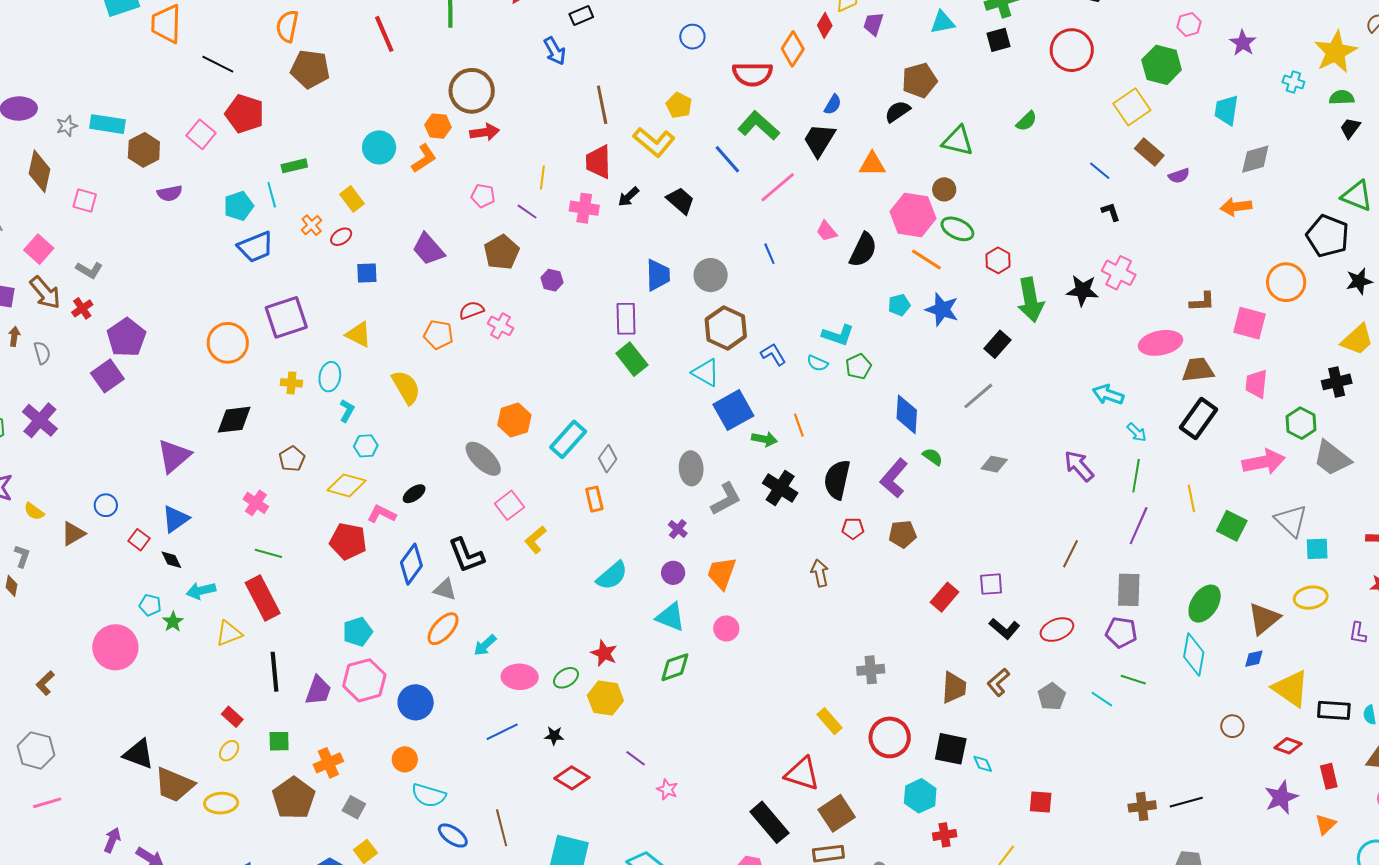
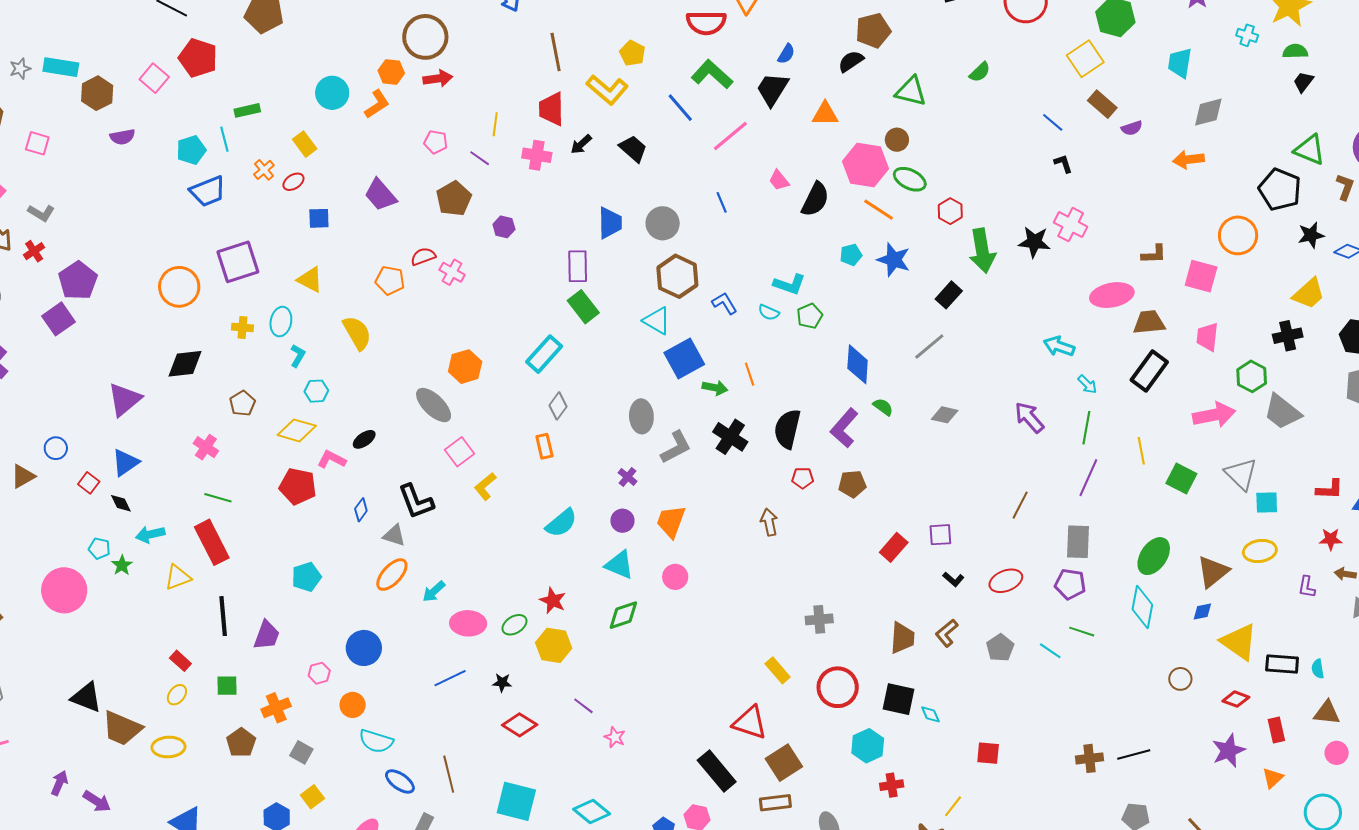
cyan rectangle: (568, 439) -> (544, 354), moved
blue diamond: (411, 564) -> (361, 510), size x0.6
black L-shape: (1004, 629) -> (953, 579), size x0.7
pink hexagon: (364, 680) -> (319, 673), moved, size x0.5
brown pentagon: (294, 798) -> (241, 743), size x0.7

